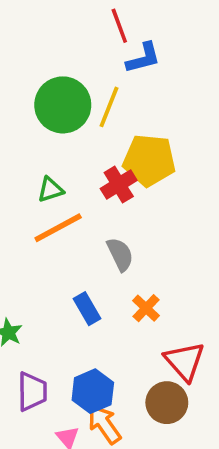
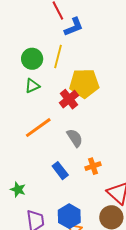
green circle: (63, 105) -> (32, 59), size x0.7
green triangle: (50, 190) -> (32, 86), moved
orange cross: (146, 308) -> (93, 166), turned 35

